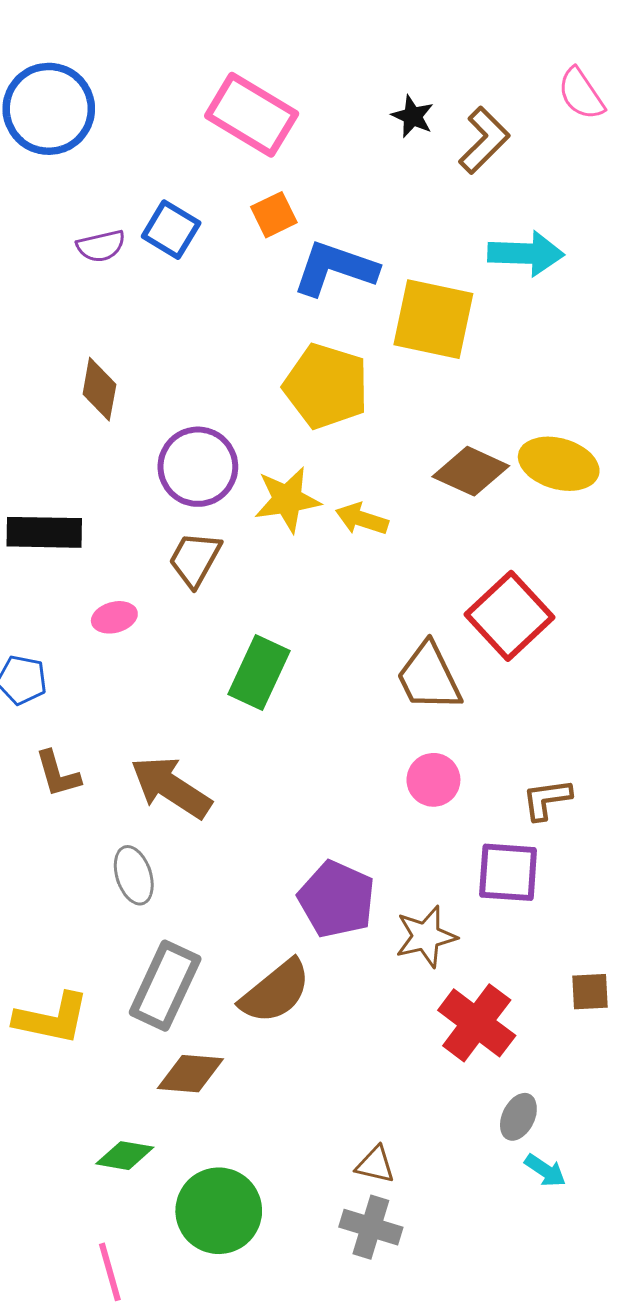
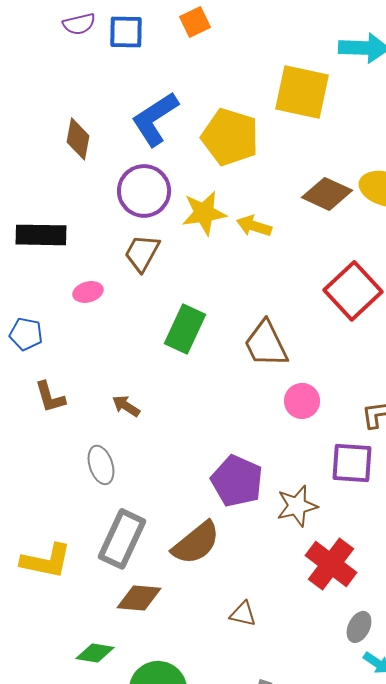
blue square: (171, 230) -> (126, 32), turned -30
purple semicircle: (101, 246) -> (79, 24), moved
blue L-shape: (335, 268) -> (155, 119), moved, turned -52
brown trapezoid: (429, 677) -> (266, 344), moved
brown arrow: (171, 787) -> (126, 406), size x0.5
brown triangle: (375, 1165) -> (243, 614), moved

